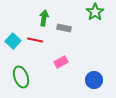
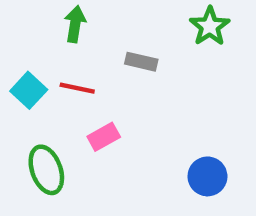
green arrow: (44, 18) -> (75, 24), moved
pink rectangle: (61, 62) -> (104, 137), moved

